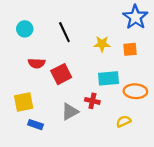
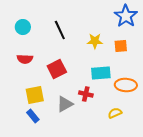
red semicircle: (37, 63) -> (25, 59), moved
yellow square: (24, 102) -> (35, 95), moved
blue rectangle: (35, 125) -> (33, 116), turned 32

